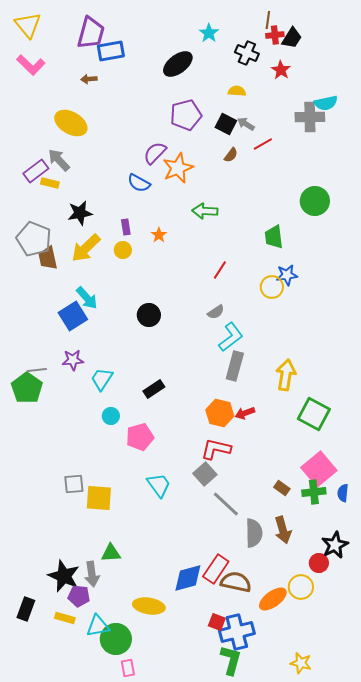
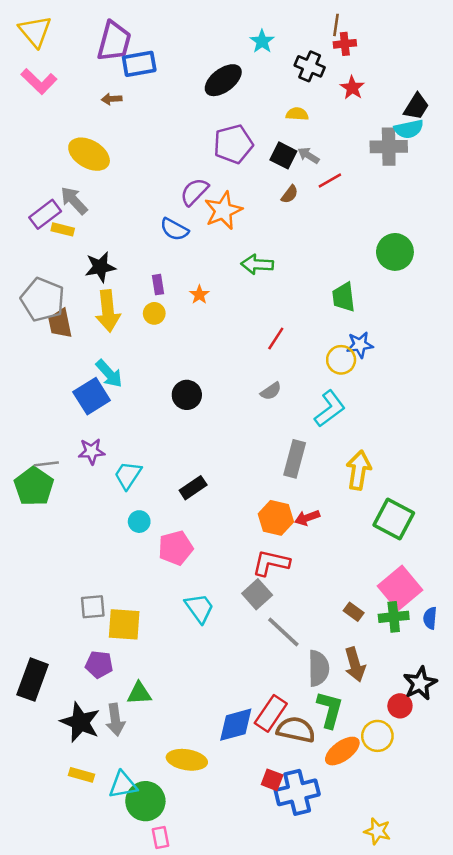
black trapezoid: (292, 38) -> (416, 107), moved
yellow arrow: (86, 248) -> (108, 311), turned -52
cyan L-shape: (231, 337) -> (330, 409), moved
purple pentagon: (79, 596) -> (99, 664), moved
black rectangle: (26, 609) -> (33, 680), moved, size x1.4
green L-shape: (231, 660) -> (330, 710), moved

